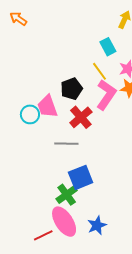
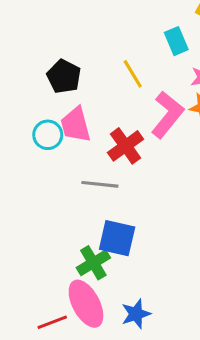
yellow line: (100, 71) -> (133, 74), moved
black pentagon: (71, 89) -> (64, 76), moved, turned -30
blue square: (81, 177) -> (117, 238), turned 30

